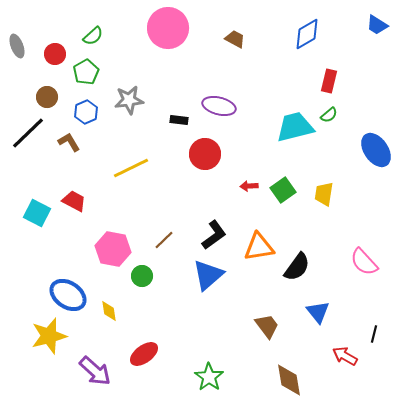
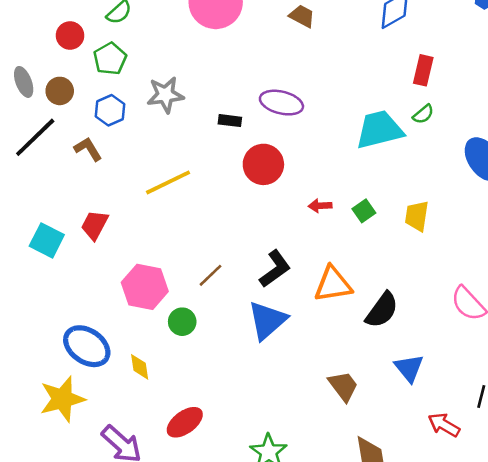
gray ellipse: (17, 46) -> (24, 82), moved
green square: (283, 190) -> (364, 211), size x0.7
red trapezoid: (74, 201) -> (95, 225), turned -90

